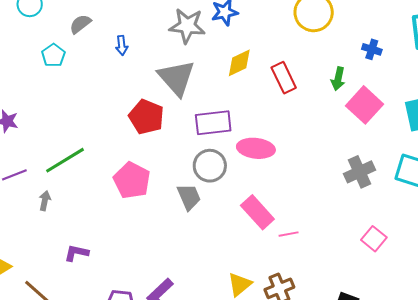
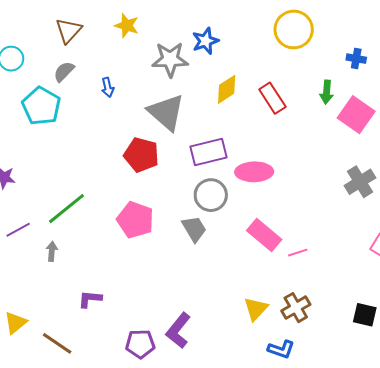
cyan pentagon: (53, 55) -> (41, 106), size x1.6

